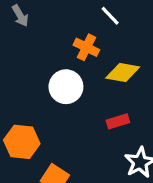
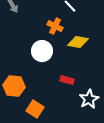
red rectangle: (118, 121) -> (67, 80), moved, turned 32

